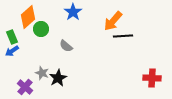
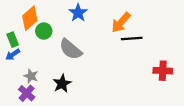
gray semicircle: (66, 46) -> (71, 49), size x1.6
gray star: (42, 73) -> (31, 76), moved
red cross: (152, 78) -> (163, 71), moved

